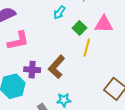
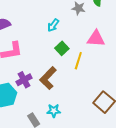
green square: (79, 28) -> (62, 48), moved
purple cross: (32, 70) -> (24, 80), turned -35

